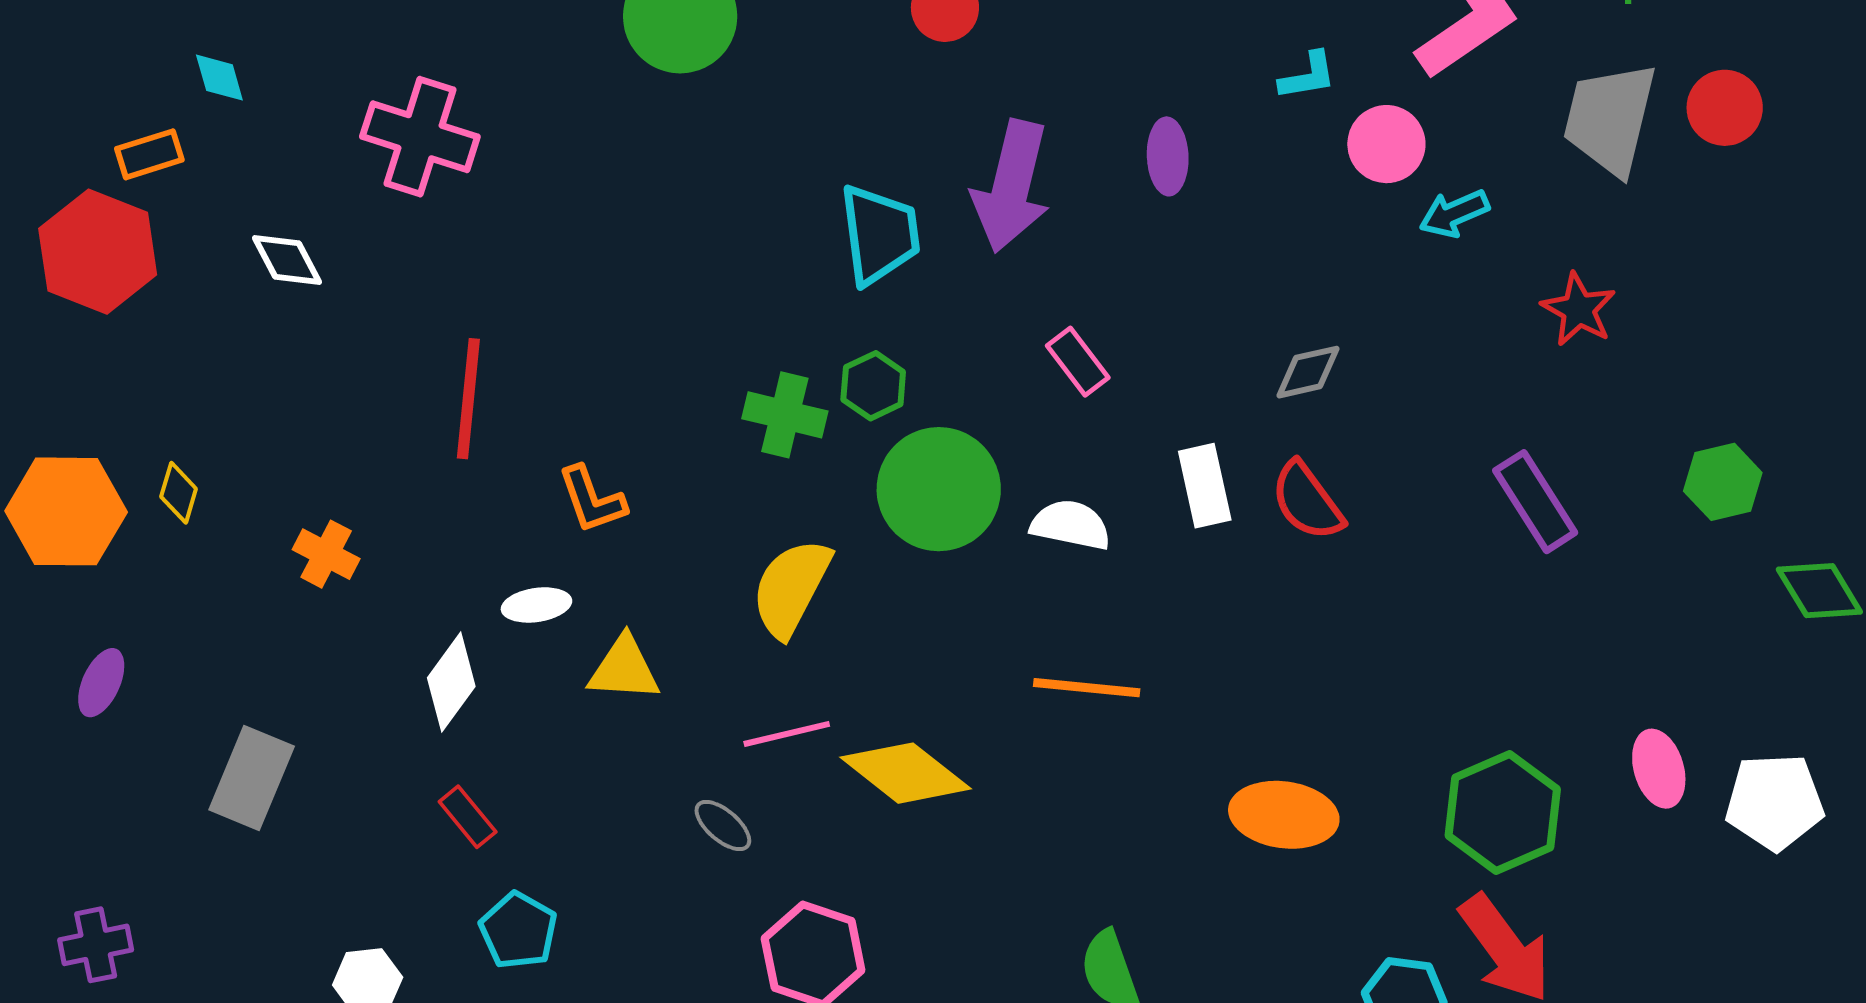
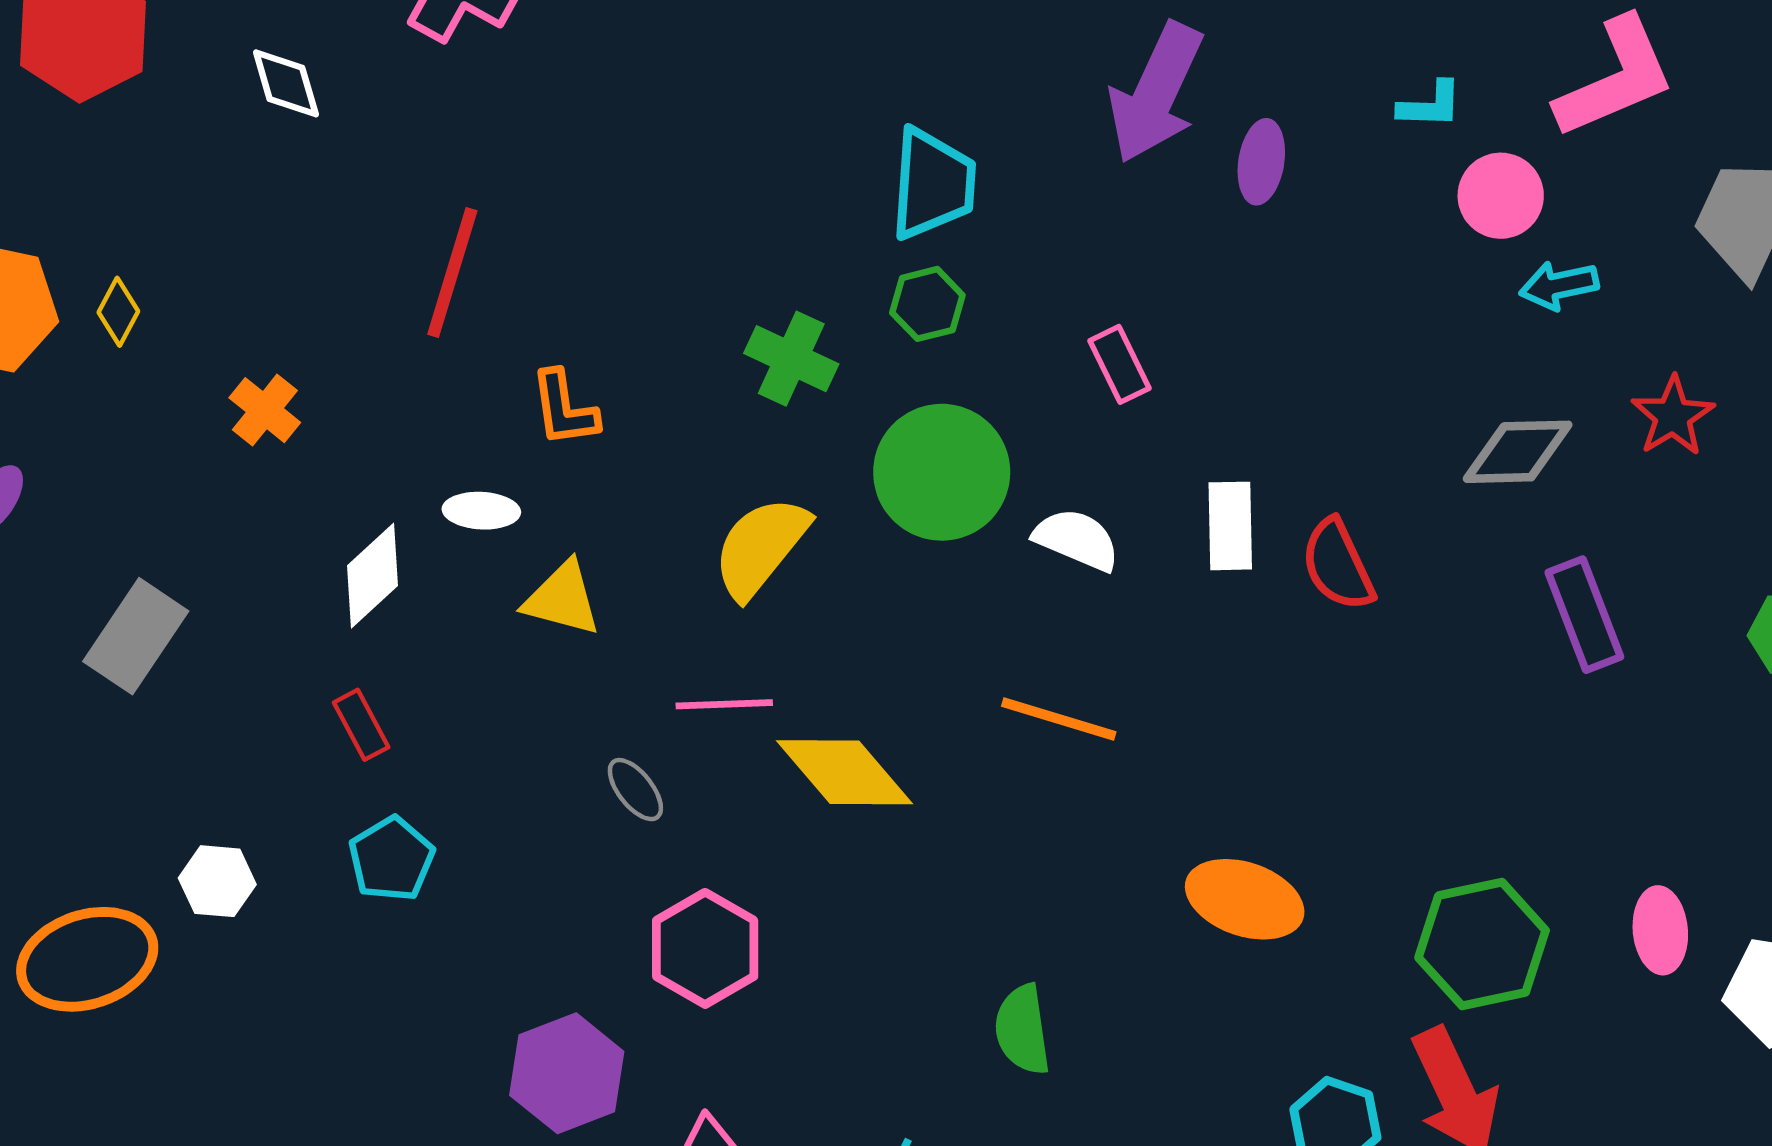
purple arrow: (1011, 186) -> (1156, 93), moved
gray diamond: (1308, 372) -> (1518, 452), moved, size x1.4
green hexagon: (873, 386) -> (927, 304), moved

